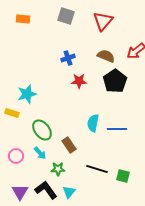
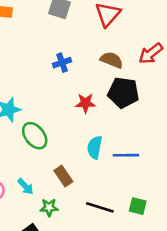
red star: (79, 81) -> (86, 103), moved
black pentagon: (115, 81) -> (123, 93), turned -30
green ellipse: (42, 130) -> (35, 136), moved
green square: (123, 176) -> (138, 206), moved

